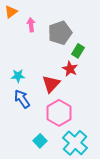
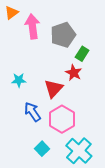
pink arrow: (31, 25) -> (32, 26), size x1.6
blue arrow: (22, 99) -> (32, 112), moved

